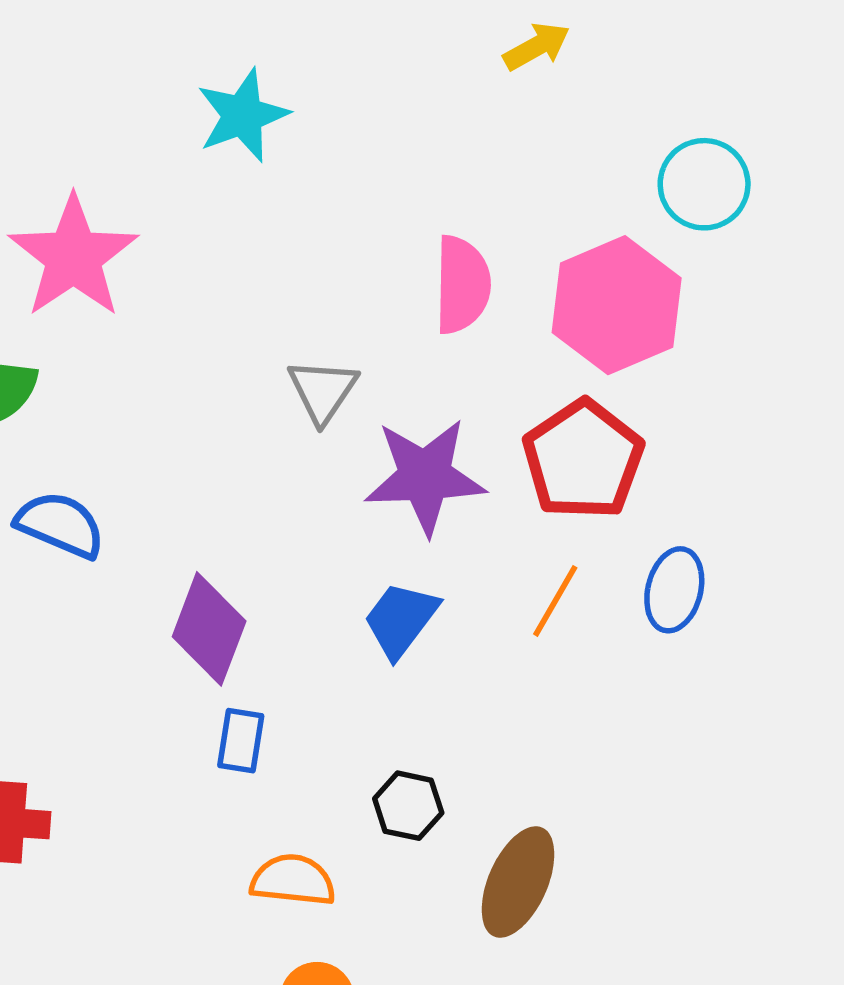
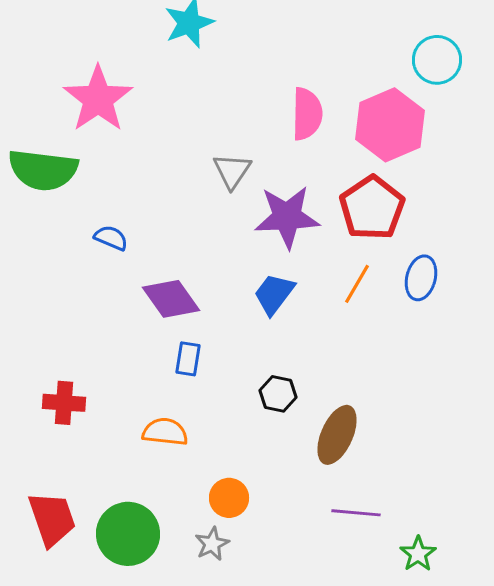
blue semicircle: (60, 525) -> (111, 238), moved, size x0.7
purple diamond: (209, 629) -> (171, 299), turned -56
orange semicircle: (293, 880) -> (165, 432), moved

